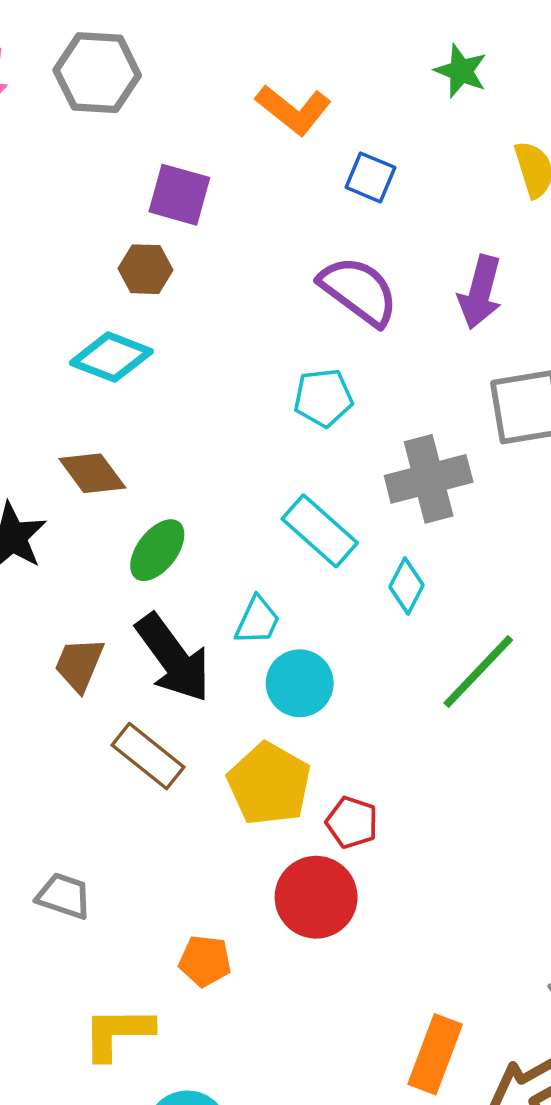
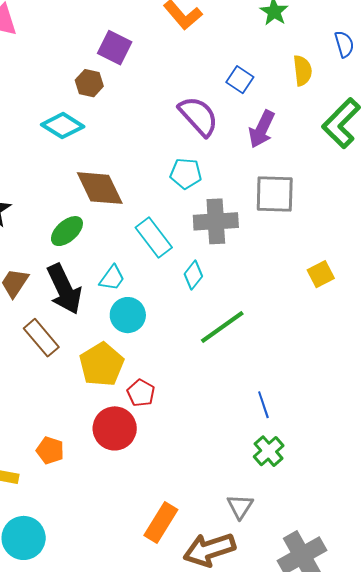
blue square: (370, 177) -> (240, 80), moved
cyan pentagon: (323, 398) -> (186, 173), moved
brown diamond: (92, 473) -> (100, 188), moved, size x1.4

